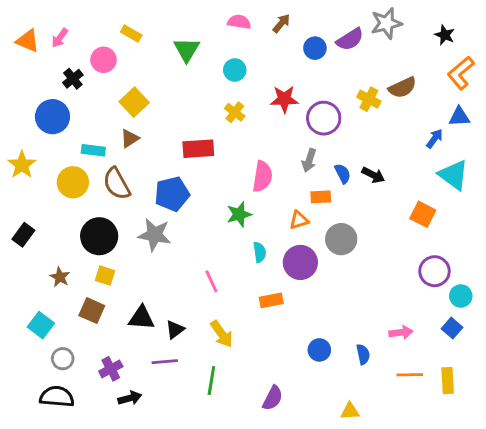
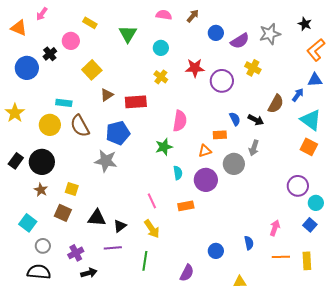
gray star: (386, 23) -> (270, 34), moved
pink arrow: (60, 38) -> (42, 14), moved
purple semicircle: (350, 39) -> (240, 41), moved
brown semicircle: (402, 87) -> (276, 104), moved, turned -36
blue circle: (52, 117) -> (27, 68), moved
brown triangle: (130, 139) -> (107, 95), moved
gray arrow: (309, 160) -> (254, 148), moved
orange square: (423, 214) -> (309, 147), moved
black circle: (99, 236) -> (42, 162), moved
pink line: (211, 281) -> (152, 201), moved
pink arrow: (401, 332) -> (275, 228), turned -63
blue circle: (319, 350) -> (216, 251), moved

